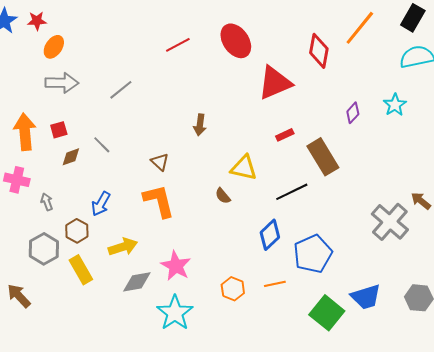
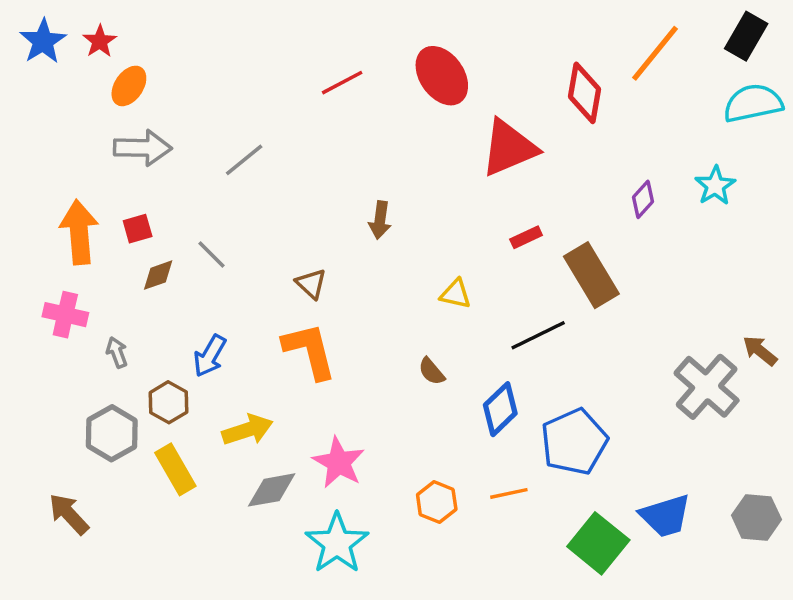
red star: (37, 21) -> (100, 41), turned -30
yellow triangle: (244, 168) -> (456, 294), size x0.7
brown semicircle: (223, 196) -> (432, 371), moved

